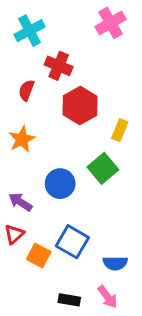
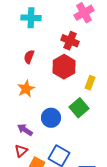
cyan cross: (30, 31) -> (31, 18), turned 30
red cross: (59, 66) -> (70, 41), moved

